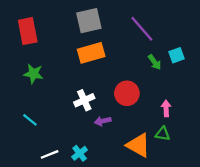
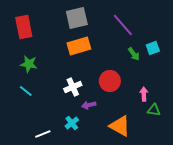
cyan line: (30, 120) -> (26, 91), moved
green triangle: (163, 134) -> (154, 110), moved
cyan cross: (80, 153) -> (72, 123), moved

